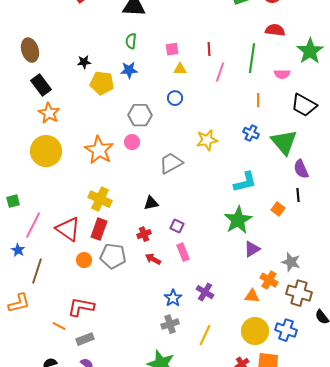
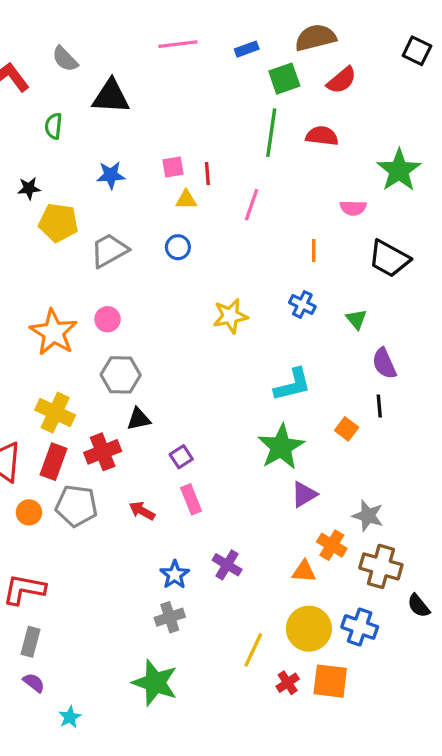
red semicircle: (275, 30) -> (322, 136), moved
green semicircle: (131, 41) -> (54, 126), moved
red line: (209, 49) -> (207, 174), moved
green line: (252, 58) -> (271, 133), moved
blue star: (129, 70) -> (111, 175), moved
gray hexagon: (140, 115) -> (121, 375), moved
green triangle: (284, 142) -> (356, 319), size x0.5
gray trapezoid: (171, 163) -> (109, 250), moved
purple square: (177, 226) -> (181, 457), turned 32
red cross: (144, 234) -> (103, 452), moved, size x1.5
yellow line: (205, 335) -> (253, 650), moved
gray rectangle: (85, 339) -> (31, 642), turned -54

